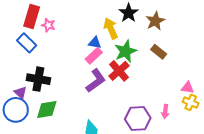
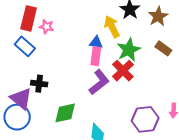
pink rectangle: (94, 56) -> (96, 56), turned -36
black cross: (38, 79) -> (39, 84), size x0.7
purple triangle: (20, 93) -> (21, 99), size x1.6
green diamond: (47, 110) -> (65, 113), moved

